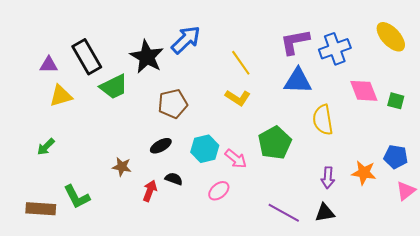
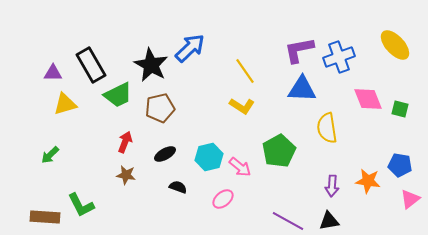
brown pentagon: (173, 104) -> (160, 108), moved
red arrow: (150, 191) -> (125, 142), moved

